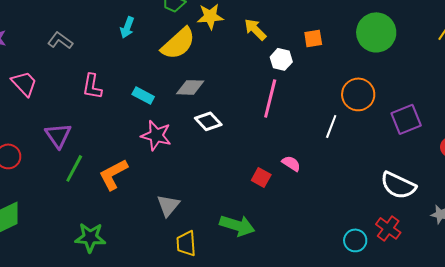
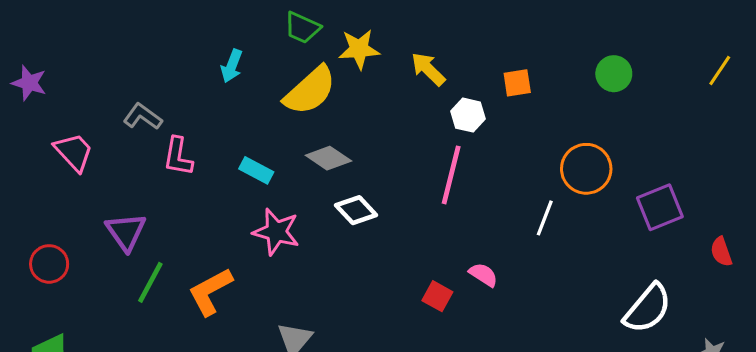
green circle: (376, 32) -> (614, 74), size x0.6
gray L-shape: (60, 40) -> (143, 117), moved
gray diamond: (190, 87) -> (328, 158), turned 32
white semicircle: (398, 185) -> (648, 308), turned -75

